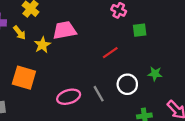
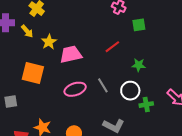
pink trapezoid: (64, 30) -> (71, 54), moved
green star: (155, 74) -> (139, 65), moved
white circle: (127, 84) -> (130, 91), moved

